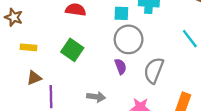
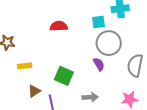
green square: (72, 50) -> (64, 76), moved
purple semicircle: (121, 66) -> (99, 64), moved

